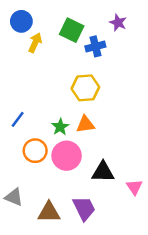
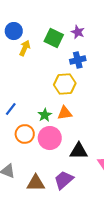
purple star: (118, 23) -> (78, 32), moved
blue cross: (95, 46) -> (78, 60), moved
purple trapezoid: (84, 208) -> (64, 180), turned -105

